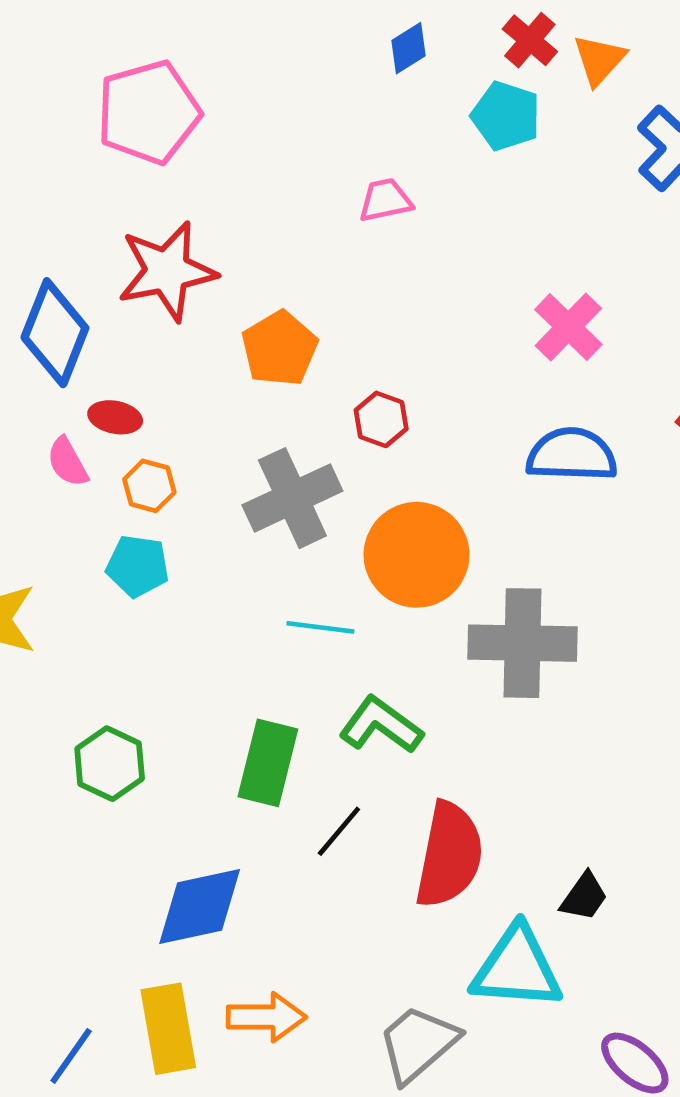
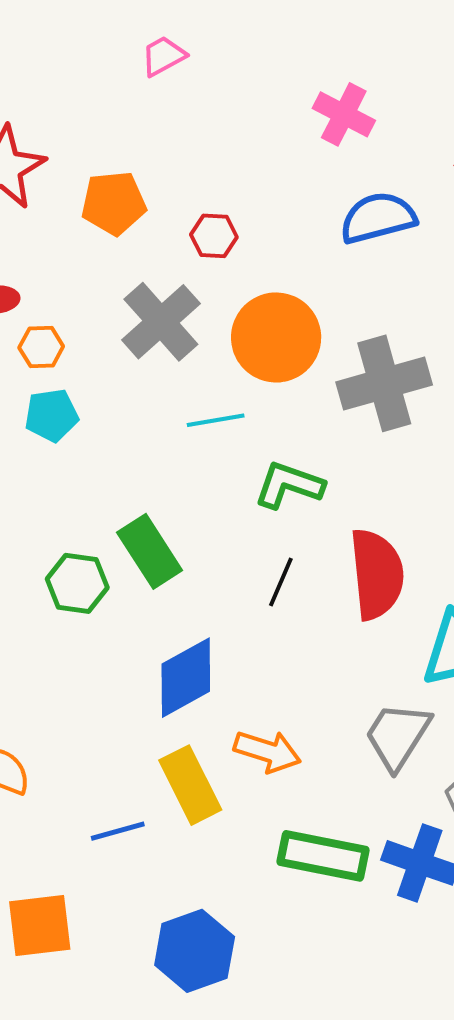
orange pentagon: (280, 348) -> (114, 203), turned -30
green rectangle: (268, 763) -> (150, 551), moved, turned -30
orange arrow: (266, 1017) -> (267, 751), turned 34
blue line: (71, 1056) -> (118, 831), turned 56

